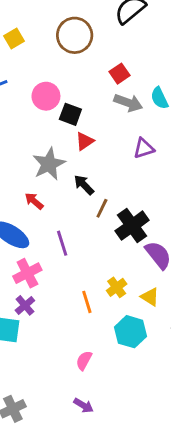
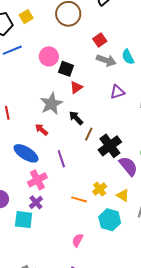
orange line: (87, 302) -> (79, 199), turned -56

